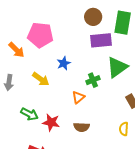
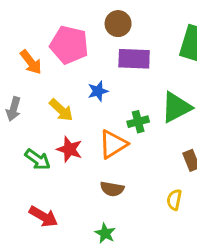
brown circle: (93, 17) -> (118, 24), moved
purple rectangle: (101, 40) -> (134, 59), moved
orange triangle: (78, 97) -> (113, 144), size x1.5
red star: (51, 122) -> (69, 149), moved

